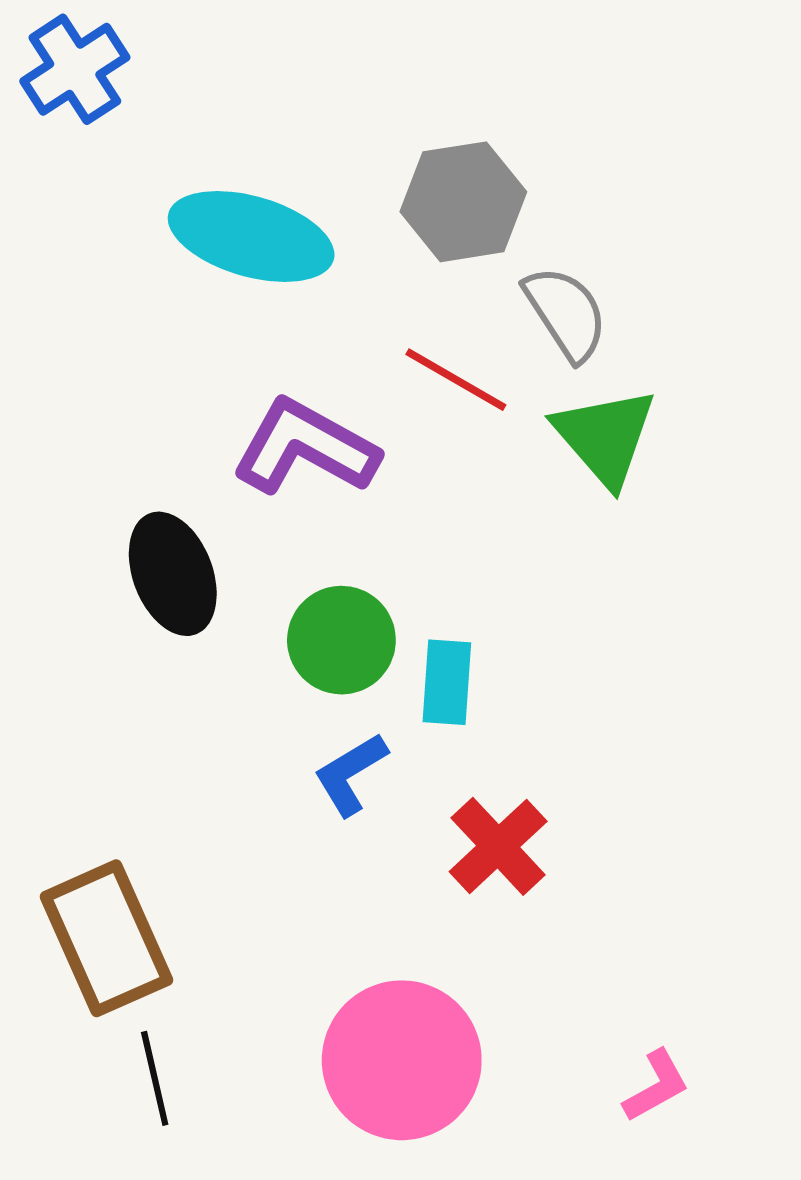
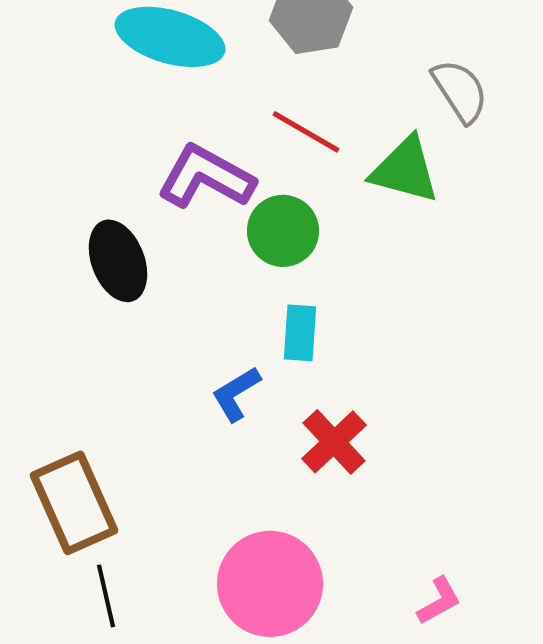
gray semicircle: (566, 313) -> (460, 91), moved
green triangle: (605, 437) -> (405, 170), turned -34
green circle: (341, 640) -> (283, 231), moved

